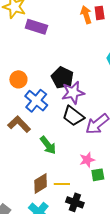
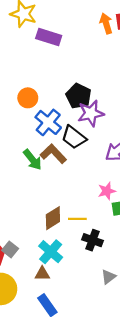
black trapezoid: (73, 116) -> (74, 137), moved
brown L-shape: (19, 124) -> (53, 154), moved
green arrow: (48, 145) -> (32, 160), moved

